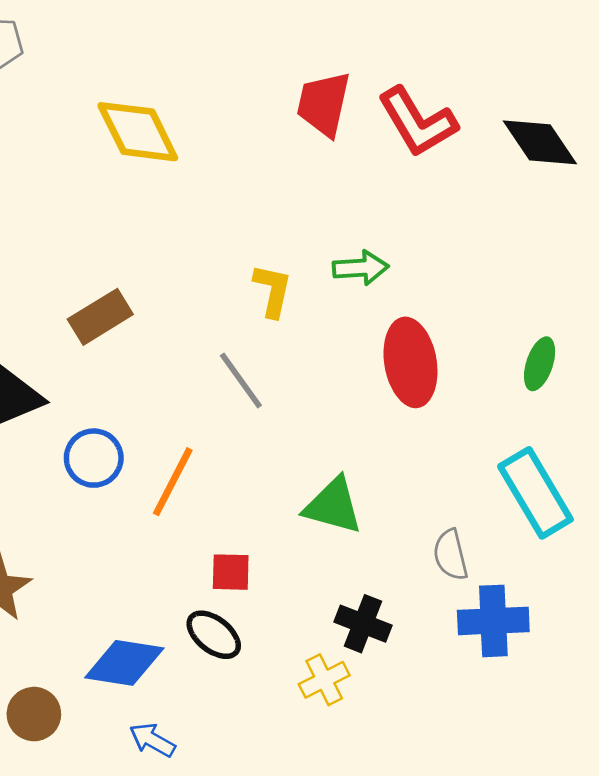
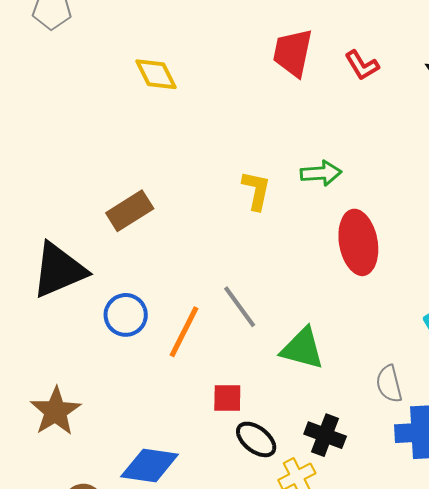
red L-shape: (417, 122) -> (362, 65), size x0.6
yellow diamond: (138, 132) -> (156, 74), size x0.7
gray line: (241, 380) -> (240, 307), moved
black ellipse: (214, 635) -> (256, 439), moved

